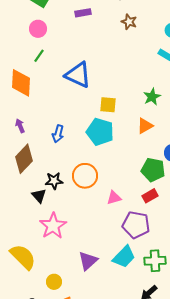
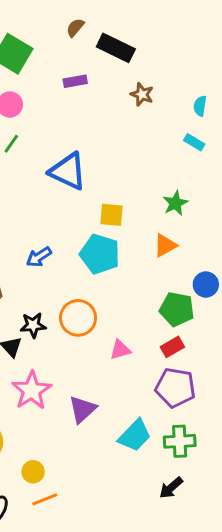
blue arrow: (58, 134) -> (39, 257), turned 42
purple pentagon: (136, 225) -> (175, 388), moved
purple triangle: (88, 261) -> (82, 409), moved

